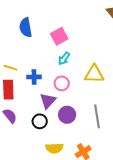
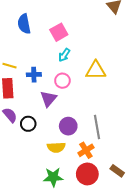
purple circle: (67, 115) -> (68, 126), moved
gray line: (97, 116) -> (97, 127), moved
black circle: (40, 121) -> (28, 124), moved

